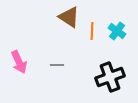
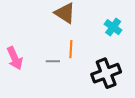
orange line: (92, 31) -> (71, 49), moved

